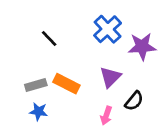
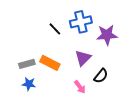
blue cross: (108, 29) -> (81, 22), turned 30
black line: (49, 38) -> (55, 29), moved
pink arrow: (106, 116) -> (80, 87), turned -56

